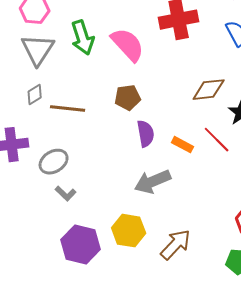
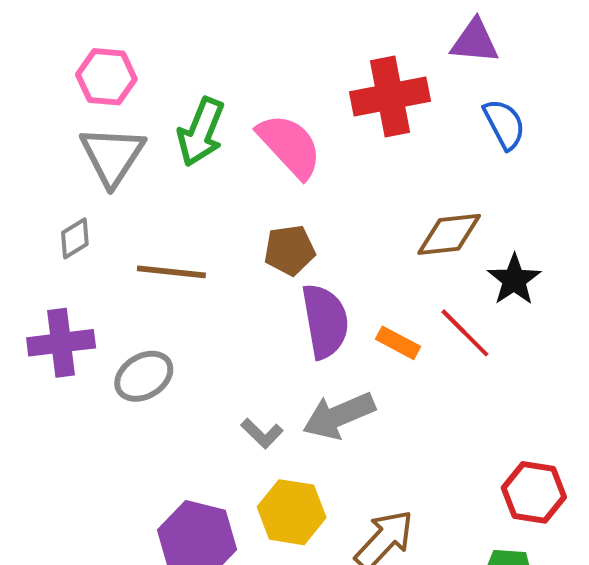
green arrow: (83, 38) -> (201, 132), turned 40
gray diamond: (35, 95) -> (75, 238), moved
purple semicircle: (146, 134) -> (325, 321), size x1.4
gray L-shape: (66, 194) -> (262, 433), moved

